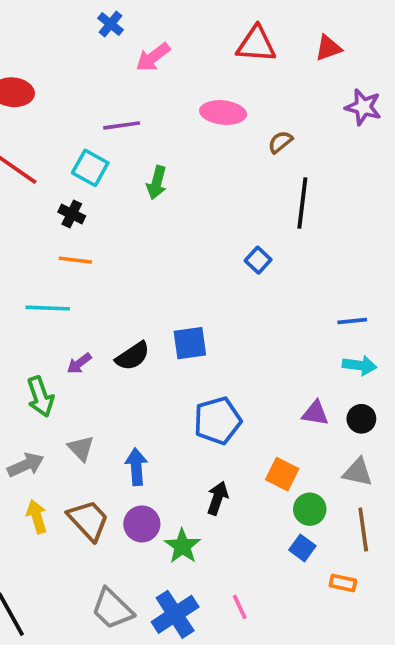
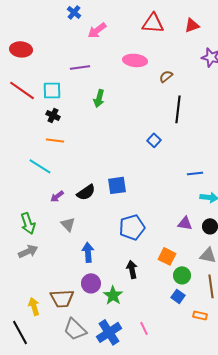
cyan square: (90, 168) -> (52, 90), moved, turned -30
cyan line: (48, 308) -> (40, 166), turned 30
blue line: (352, 321) -> (195, 173), moved
green arrow: (40, 397) -> (28, 223), moved
gray triangle: (81, 448) -> (68, 224), moved
black arrow: (217, 498) -> (132, 269), turned -30
yellow arrow: (37, 517) -> (34, 306), moved
brown trapezoid: (88, 520) -> (62, 298), moved, turned 130

